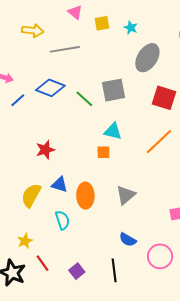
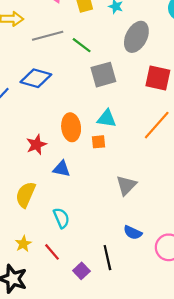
green line: (84, 99) -> (82, 45), moved
blue triangle: (59, 185) -> (62, 169), moved
orange ellipse: (85, 196) -> (71, 127), moved
red line: (42, 263) -> (52, 252), moved
black line: (114, 270) -> (107, 258), moved

